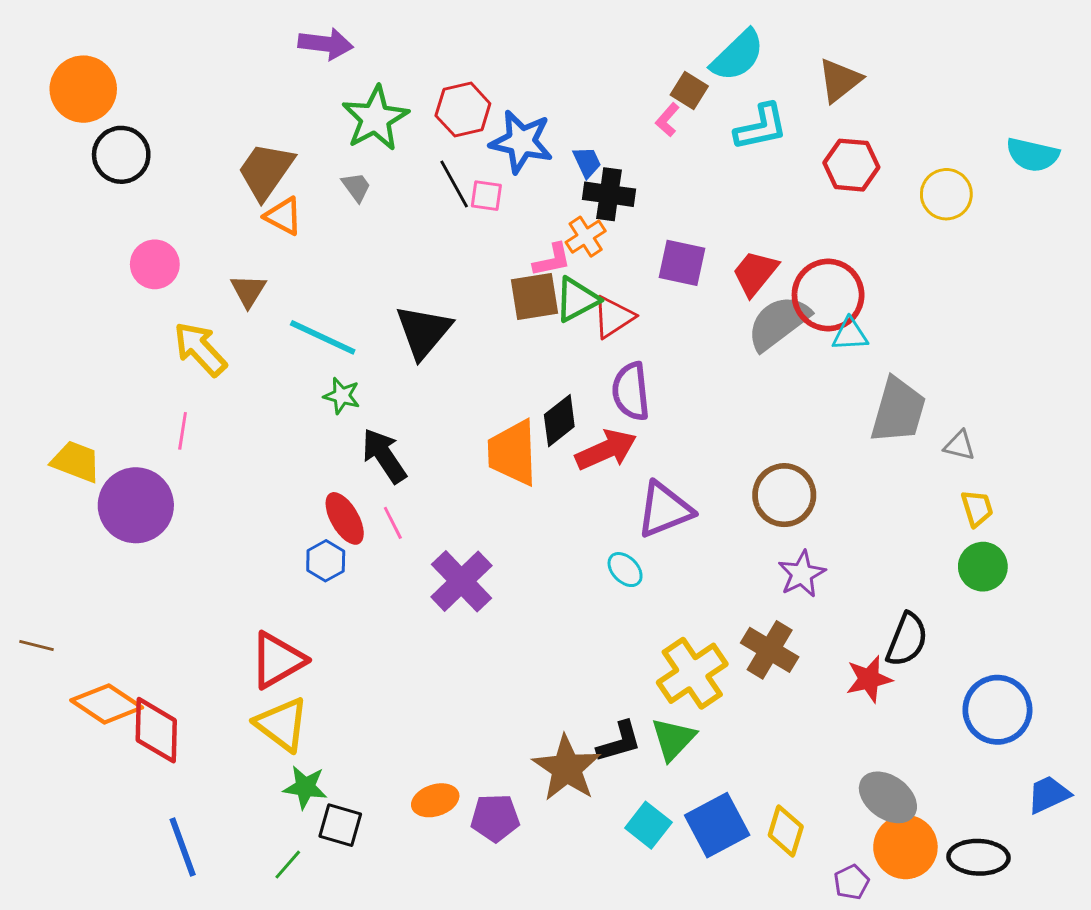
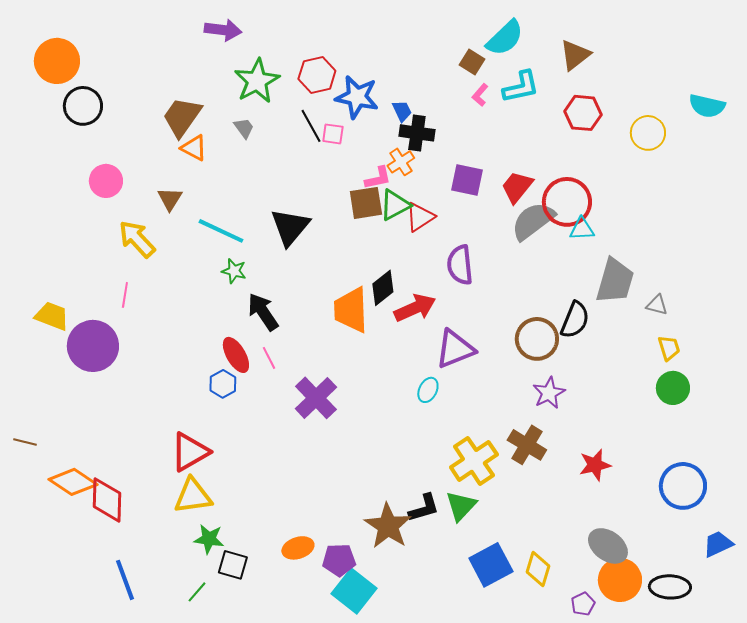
pink L-shape: (667, 120) -> (480, 95), moved
purple semicircle: (631, 391) -> (460, 265), moved
cyan ellipse: (625, 570) -> (428, 390), turned 70
black semicircle: (907, 640) -> (575, 320), moved
yellow triangle: (282, 724) -> (193, 496), turned -45
cyan square: (648, 825) -> (354, 591), moved, size x1.4

